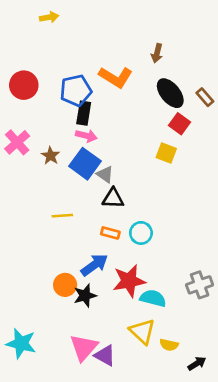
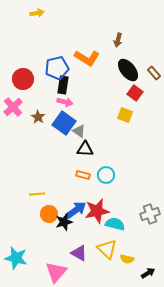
red circle: (24, 85) -> (23, 79), moved
yellow line: (62, 216) -> (37, 194), moved
blue arrow: (94, 265) -> (76, 210), moved
pink triangle: (84, 347) -> (56, 272), moved
purple triangle: (105, 355) -> (79, 253), moved

